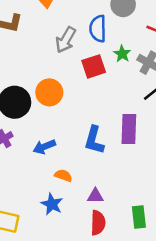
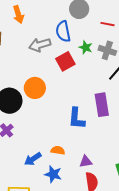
gray arrow: (66, 40) -> (40, 45), turned 55
blue arrow: (44, 147) -> (33, 159), moved

